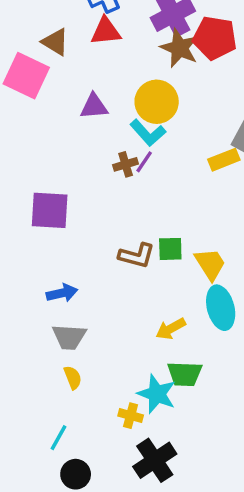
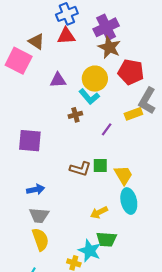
red pentagon: (215, 38) -> (131, 72), moved
purple line: (144, 162) -> (107, 129), moved
yellow semicircle: (73, 378) -> (40, 239), size x1.6

